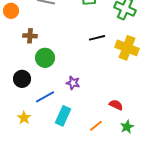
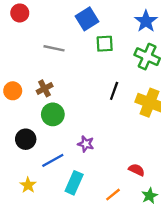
orange circle: (11, 11) -> (13, 91), moved
brown cross: (30, 36) -> (45, 88), moved, turned -32
black line: (97, 38) -> (114, 91), turned -56

